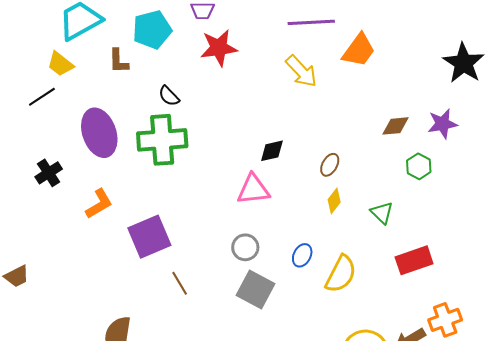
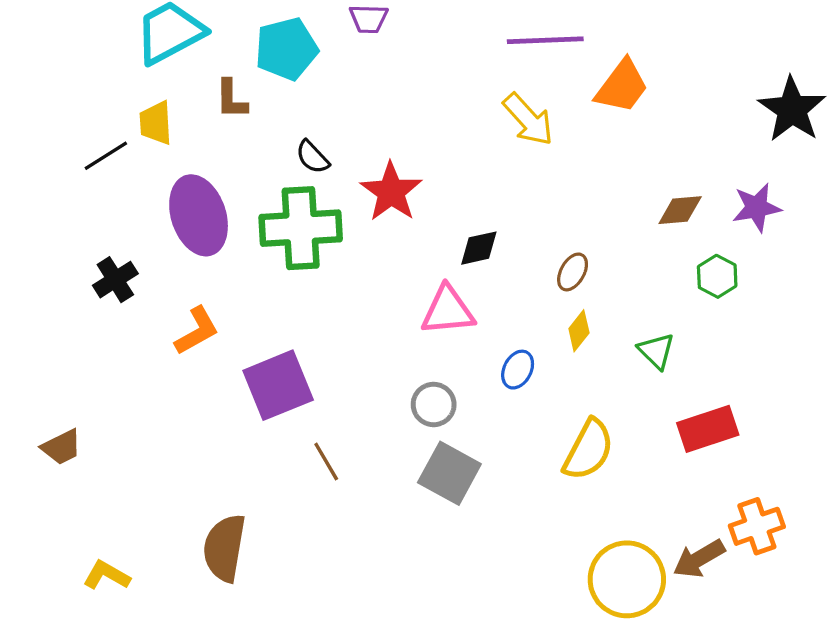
red star: (219, 48) -> (391, 192), moved, turned -30
yellow trapezoid: (60, 64) -> (156, 123), moved, turned 48
blue ellipse: (302, 255) -> (518, 370), moved

